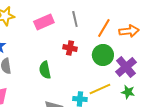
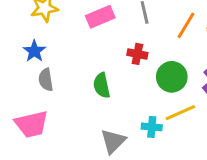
green circle: (103, 55) -> (172, 77), moved

